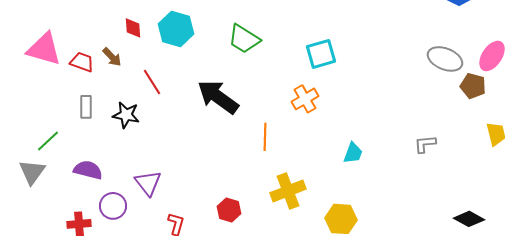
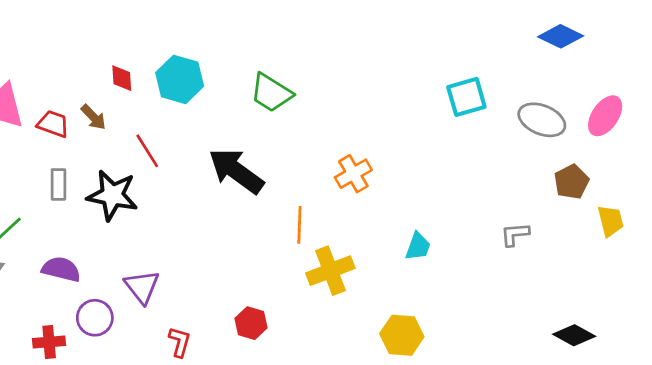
cyan square: (321, 54) -> (466, 97), moved
brown pentagon: (473, 86) -> (571, 182), moved, turned 30
black star: (126, 115) -> (112, 195), size x1.4
yellow cross: (288, 191) -> (330, 271), moved

